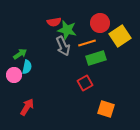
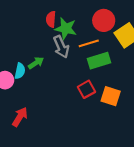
red semicircle: (54, 22) -> (51, 19), turned 104
green arrow: (20, 54) -> (36, 63), moved
orange square: (106, 109) -> (111, 96), moved

